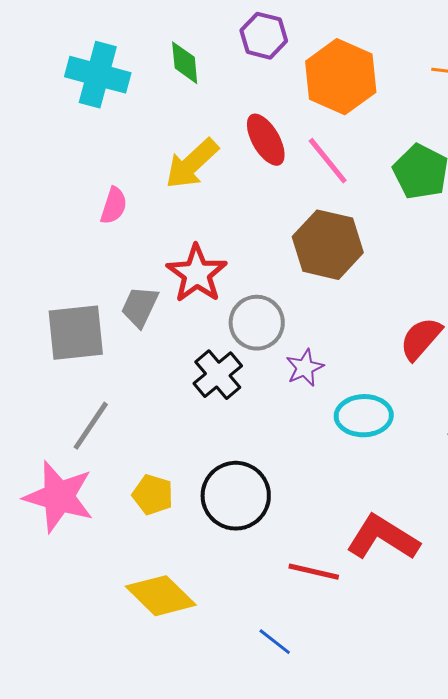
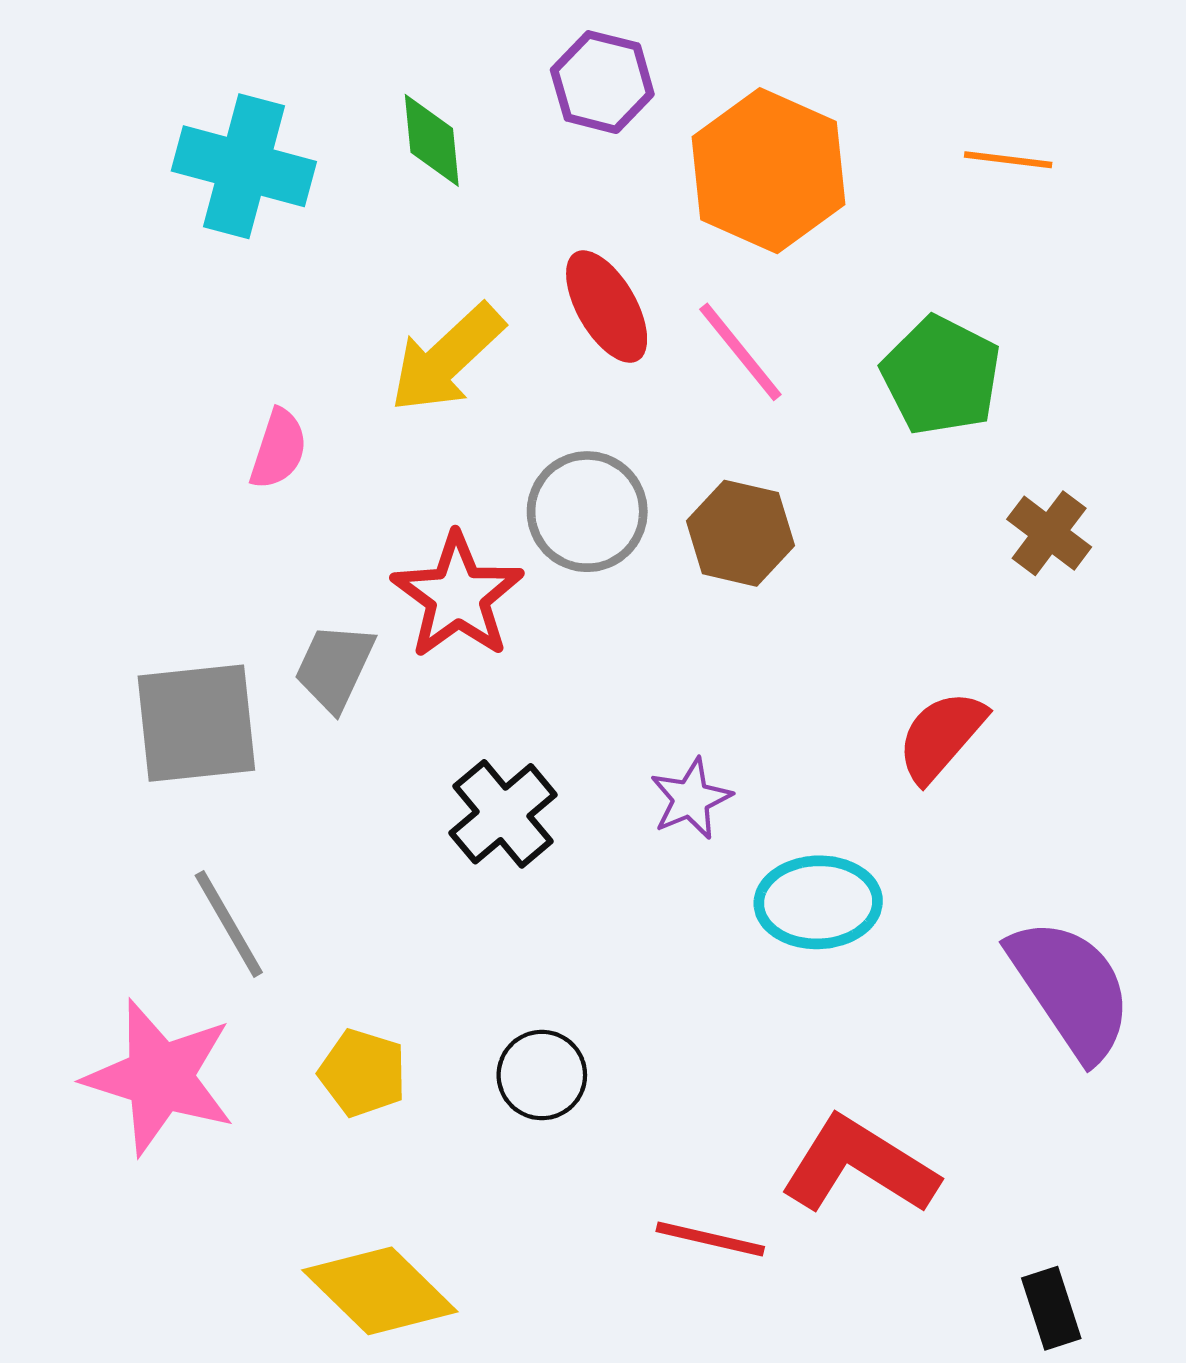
brown hexagon: (328, 245) -> (740, 533), size x0.7
gray circle: (257, 323) -> (587, 512), moved
gray line: (91, 426) -> (229, 924), turned -64
black circle: (236, 496) -> (542, 1075), size x0.6

